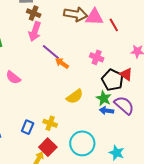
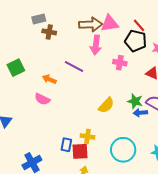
red line: (114, 25) -> (139, 25), moved
pink arrow: (35, 31) -> (96, 45), moved
orange arrow: (62, 63) -> (49, 79), moved
black pentagon: (112, 80) -> (136, 41), moved
red square: (48, 147) -> (80, 151), moved, turned -36

